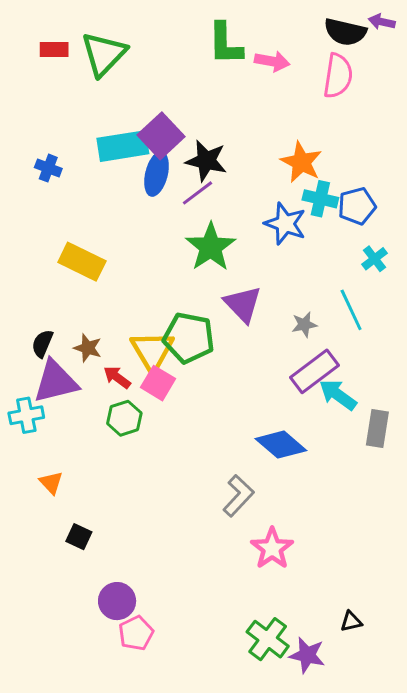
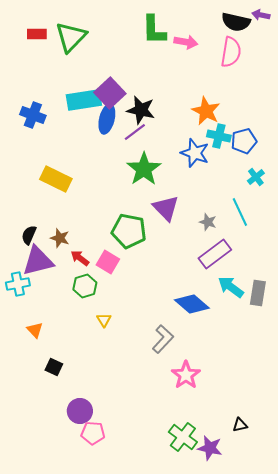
blue cross: (48, 168) -> (33, 115), size x1.4
gray star: (304, 325) -> (208, 222), turned 30
yellow triangle: (152, 351) -> (104, 320), moved, size x0.5
cyan arrow: (338, 395) -> (231, 287), moved
pink pentagon: (136, 633) -> (93, 433), turned 30

